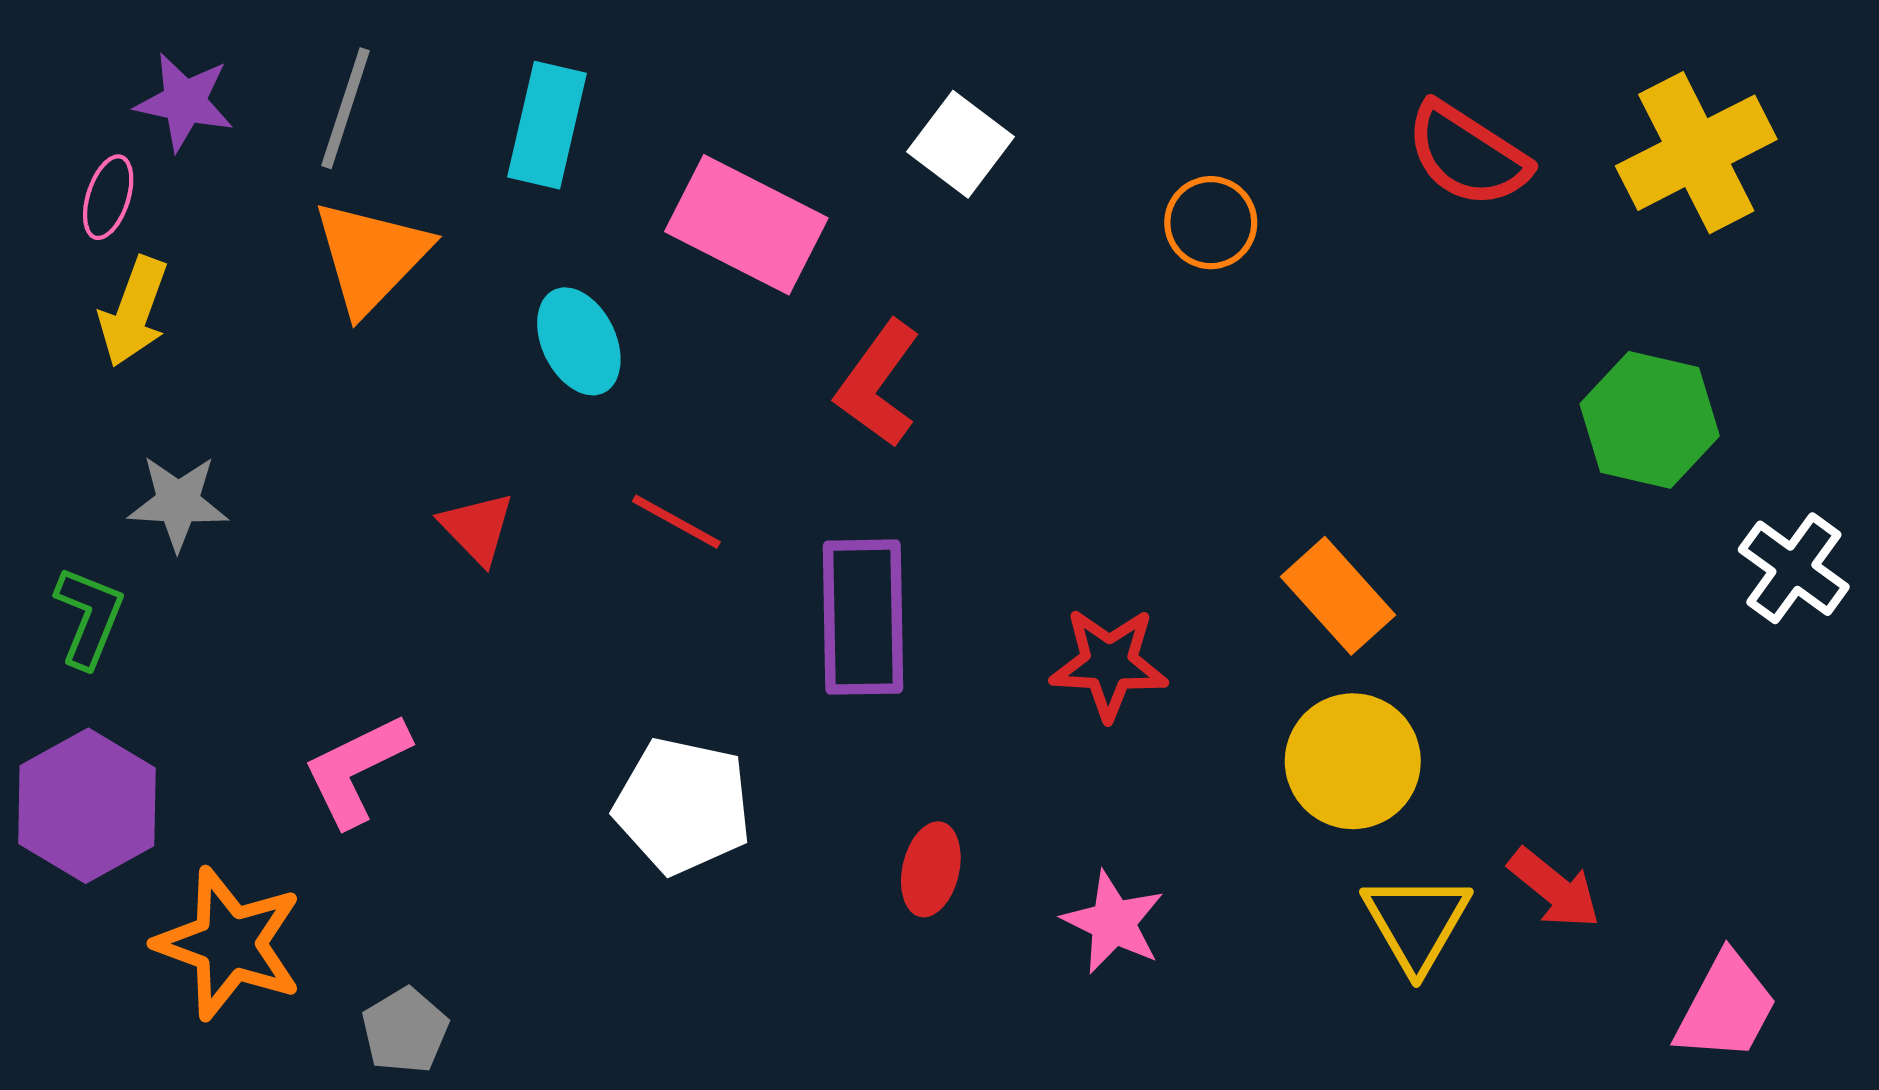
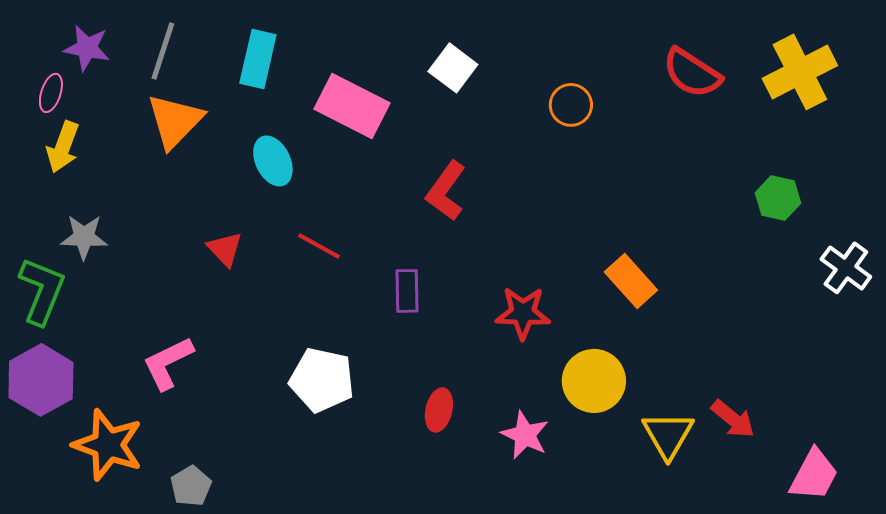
red L-shape: (878, 384) -> (446, 191), moved
green hexagon: (1650, 420) -> (778, 198), size x0.7
green L-shape: (89, 617) -> (42, 291), size x1.4
purple rectangle: (863, 617) -> (407, 291), size x0.6
yellow circle: (1353, 761) -> (594, 381), moved

